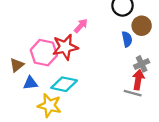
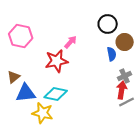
pink hexagon: (44, 53) -> (21, 36), moved
blue triangle: (30, 83) -> (26, 93), size x1.5
gray line: (133, 93) -> (127, 102), moved, turned -42

